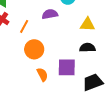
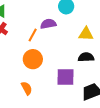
orange line: (24, 26) -> (33, 35), moved
orange semicircle: (42, 75) -> (27, 88), moved

